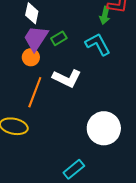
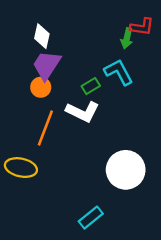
green rectangle: (59, 38) -> (91, 86), moved

